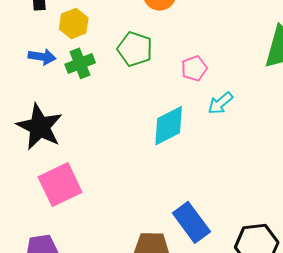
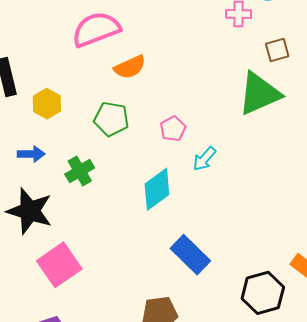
blue arrow: (42, 57) -> (31, 154), moved
green cross: (80, 63) -> (80, 171), moved
blue rectangle: (191, 222) -> (190, 255), moved

